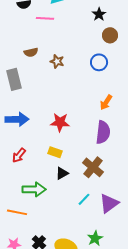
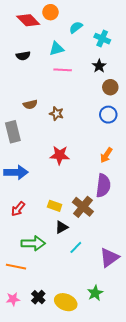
pink line: (45, 18) -> (63, 70), moved
blue circle: (99, 62) -> (108, 115), moved
red star: (60, 122) -> (60, 155), moved
brown cross: (93, 167) -> (83, 207), moved
cyan line: (84, 199) -> (76, 247), moved

